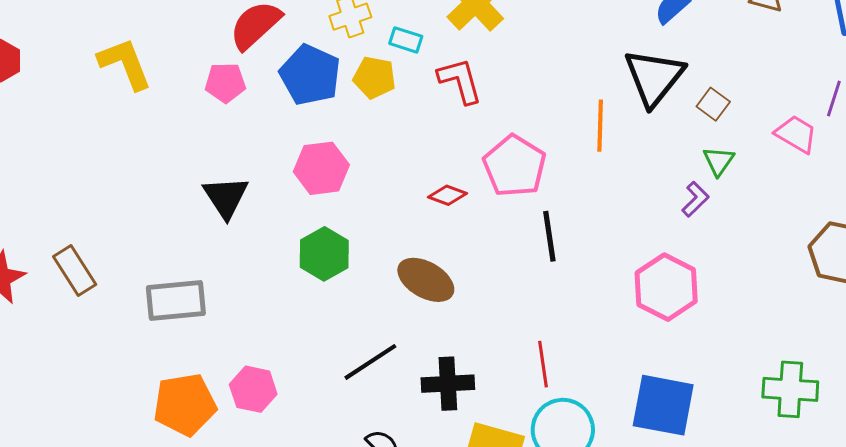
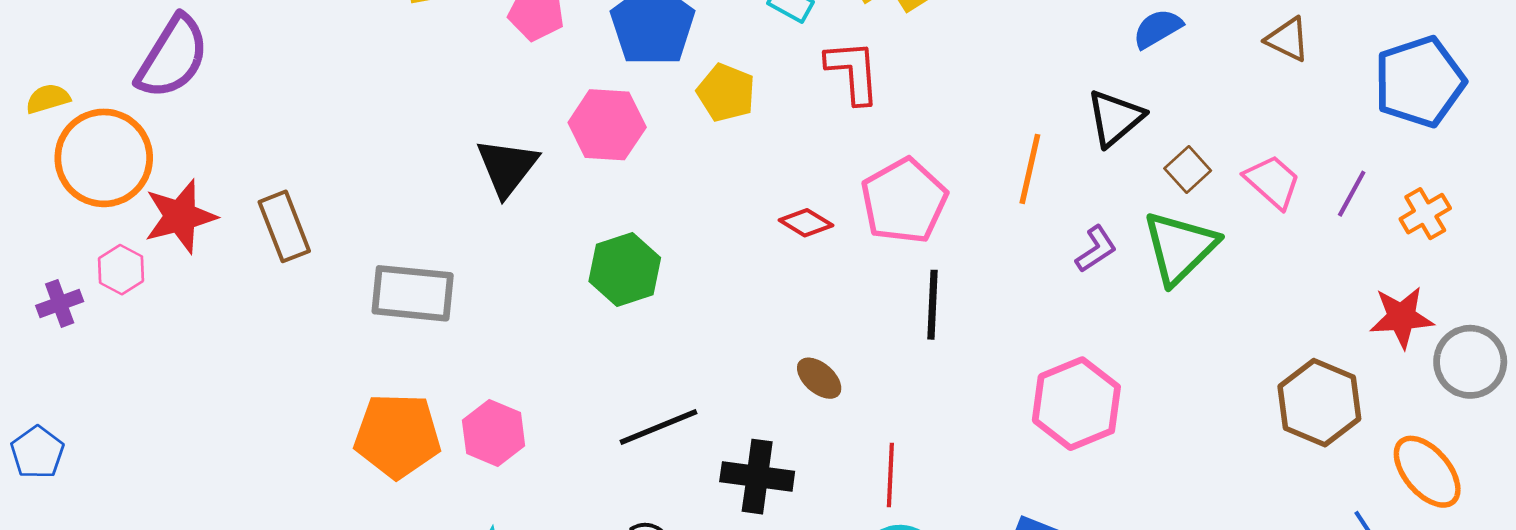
black triangle: (654, 77) -> (1115, 118), size x0.7
yellow pentagon: (374, 78) -> (726, 93), moved
pink trapezoid: (796, 134) -> (1272, 182), moved
green triangle: (718, 161) -> (1180, 248), size x1.8
pink hexagon: (321, 168) -> (607, 125), moved
purple L-shape: (695, 199) -> (1096, 249), moved
brown ellipse: (426, 280) -> (819, 378), moved, size x0.6

